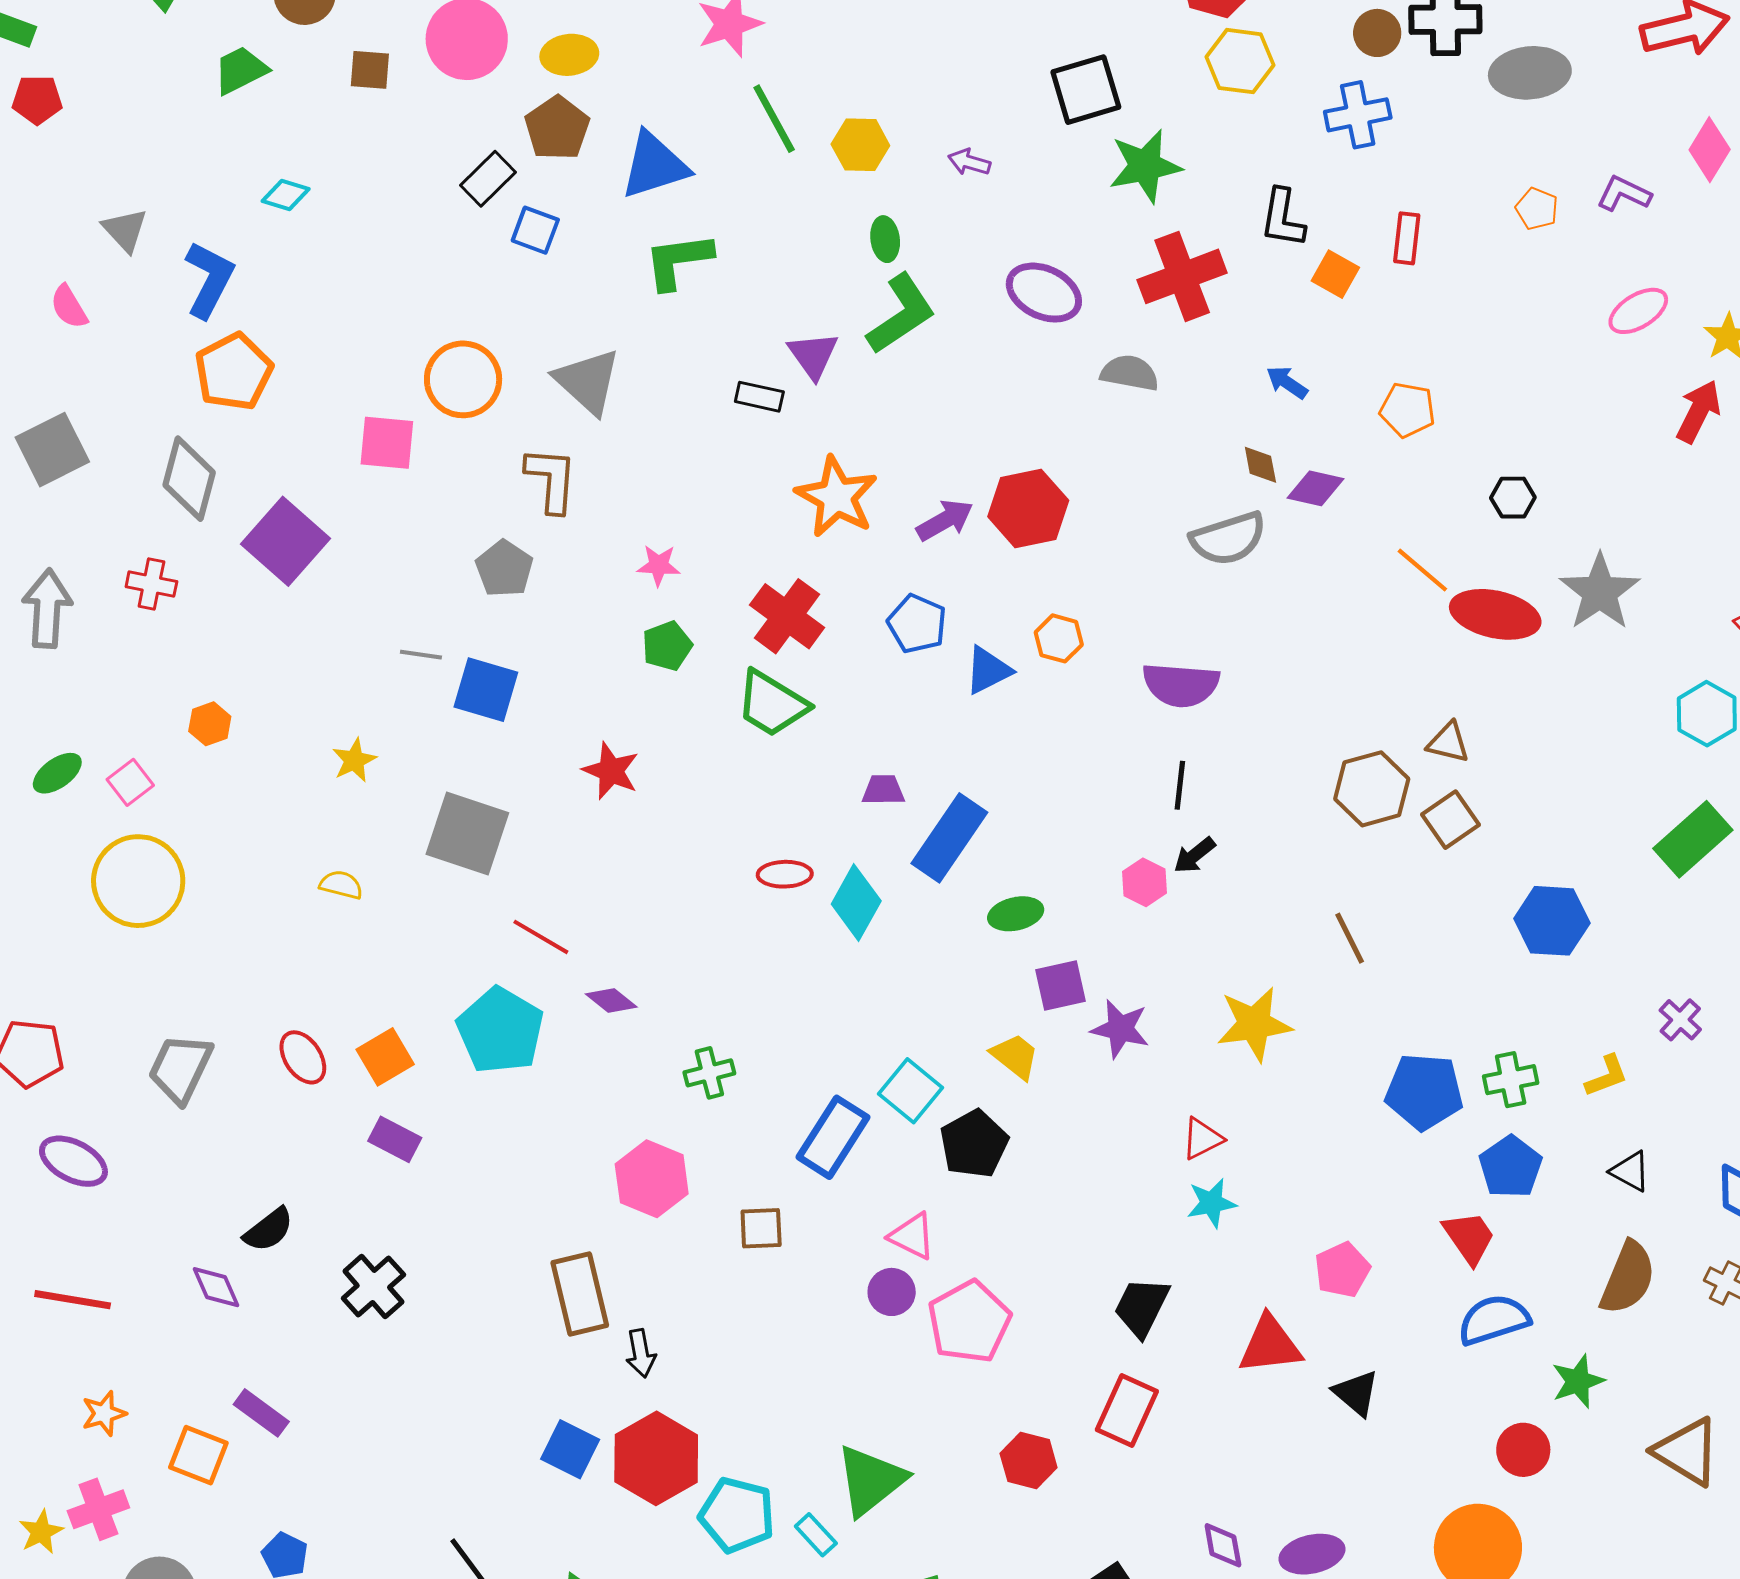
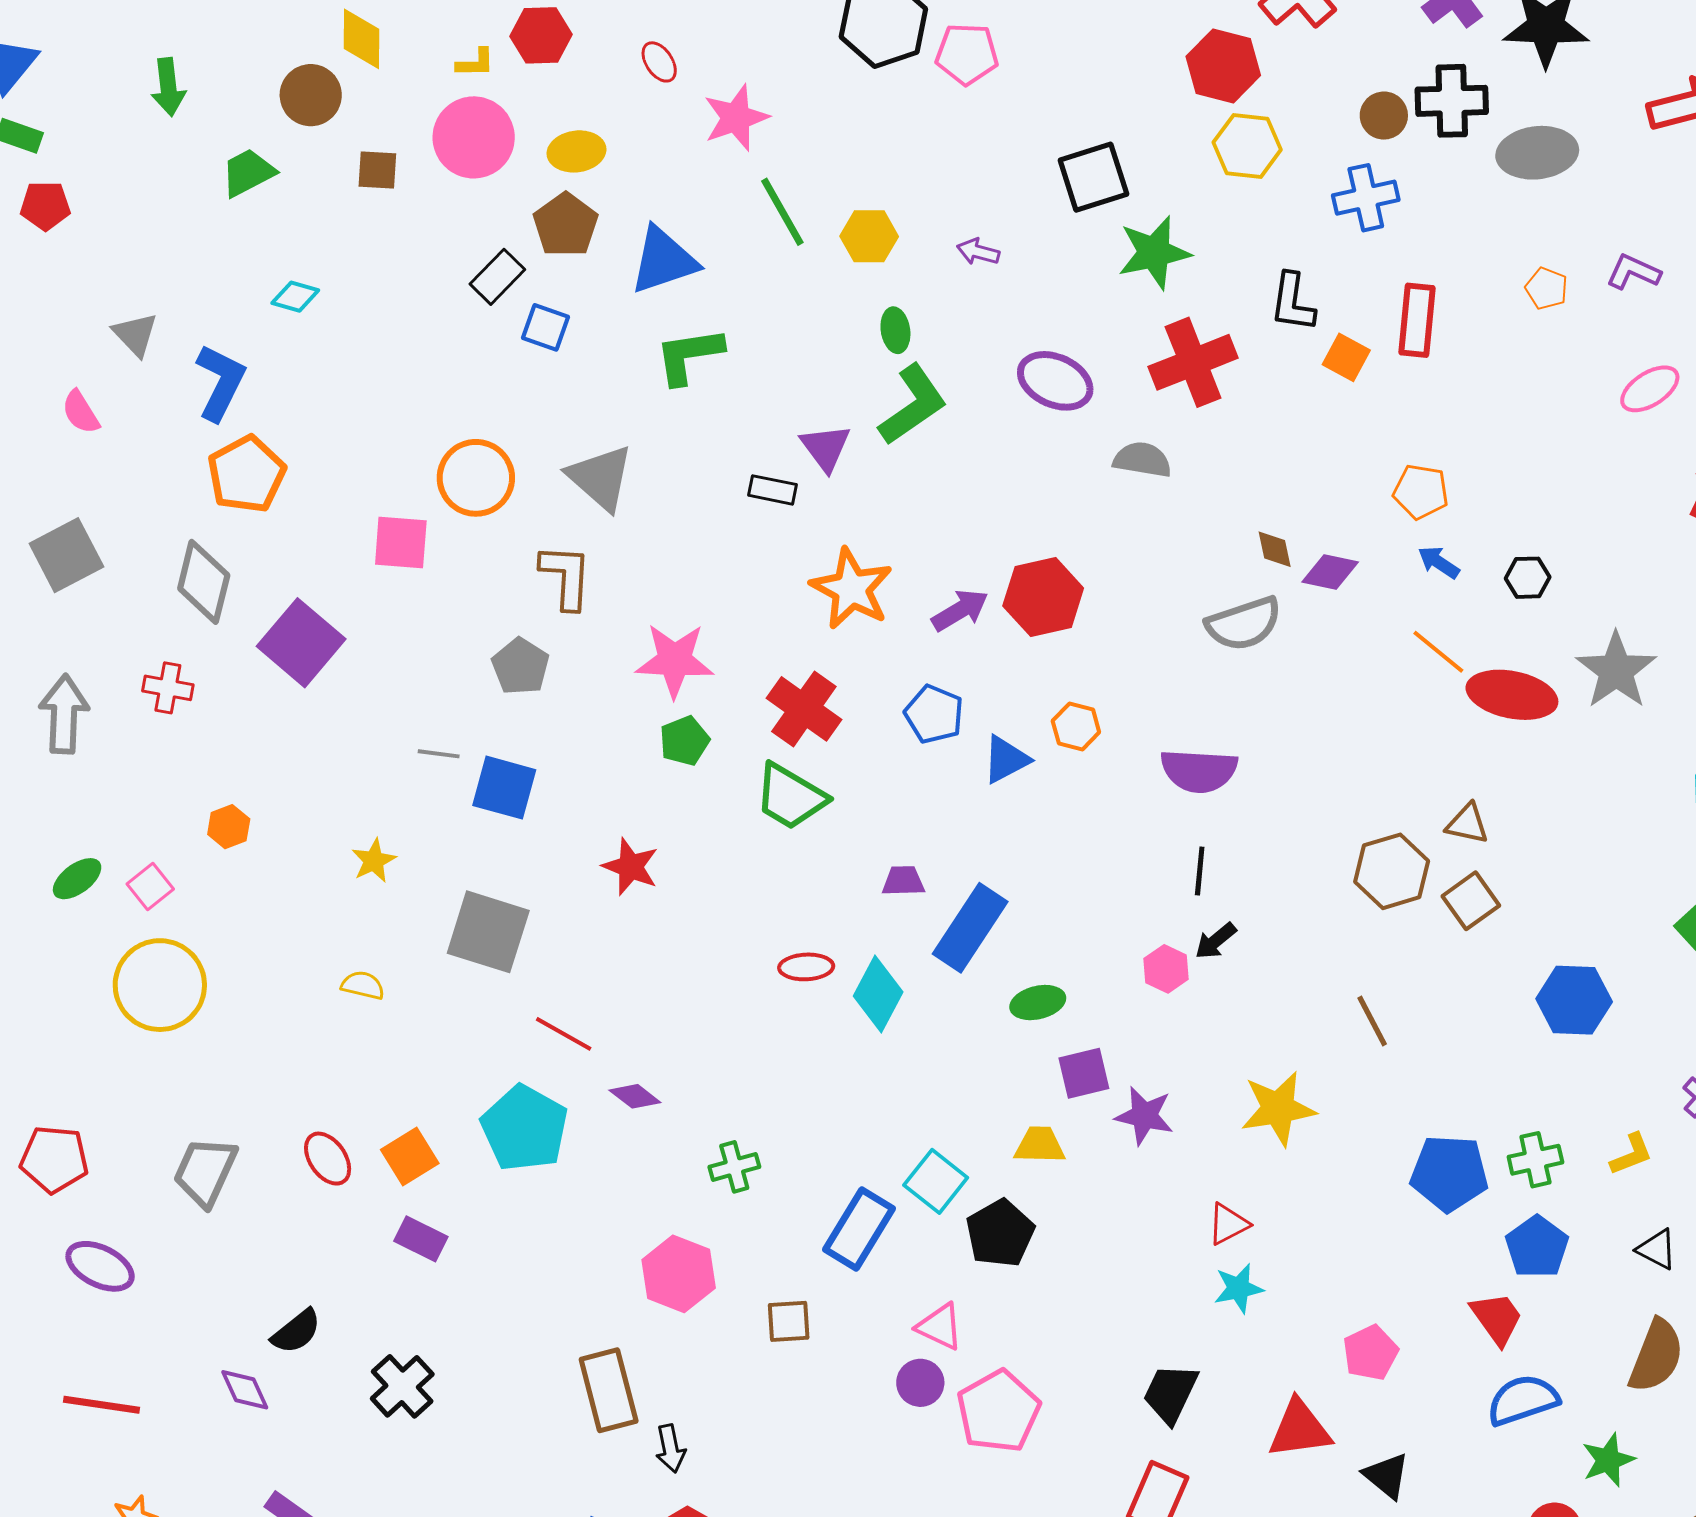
red rectangle: (1407, 238) -> (1417, 320), size x1.4
blue arrow: (1287, 382) -> (1439, 562), moved
pink star: (659, 565) -> (675, 660), size x1.8
yellow trapezoid: (1015, 1056) -> (1040, 1145), turned -36

